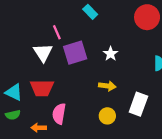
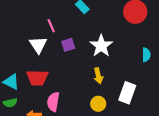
purple square: (75, 53) -> (68, 45), size x0.6
white star: (111, 54) -> (101, 46), size x1.6
yellow arrow: (107, 86) -> (98, 76), turned 70

